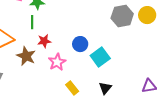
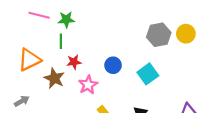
cyan square: (100, 57) -> (148, 74), moved

